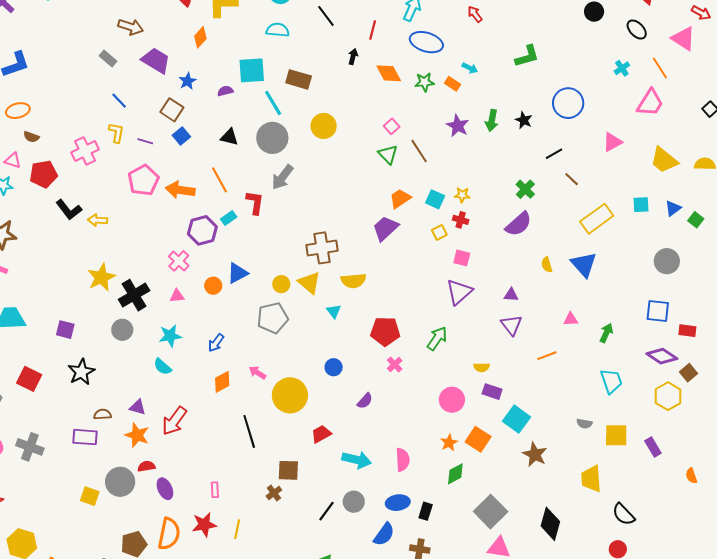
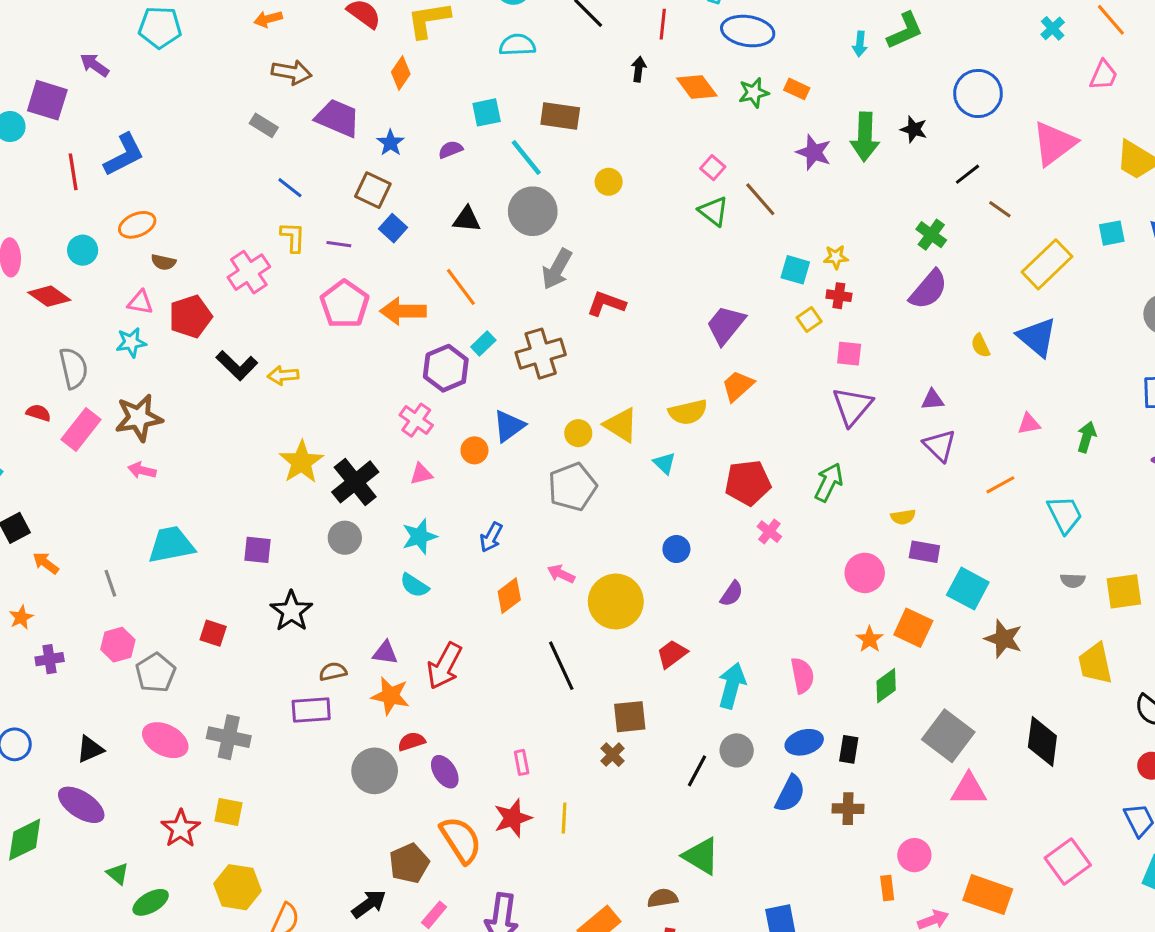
cyan arrow: (470, 68) -> (860, 44), moved, turned 77
cyan square: (252, 70) -> (487, 112), size x0.7
pink trapezoid: (650, 103) -> (1104, 75), size x0.7
green arrow: (492, 120) -> (865, 137), size x1.4
yellow circle: (324, 126) -> (609, 182), size x0.7
pink triangle: (612, 142) -> (1054, 143), size x1.5
orange trapezoid: (400, 199) -> (738, 386), moved
red L-shape: (255, 203) -> (606, 304), moved, turned -70
brown cross: (322, 248) -> (541, 354), moved
red square: (29, 379) -> (213, 633), size x0.7
cyan trapezoid: (611, 381) -> (1065, 514), moved
cyan arrow: (357, 460) -> (732, 686), turned -80
yellow square: (90, 496) -> (228, 812), moved
orange semicircle: (169, 534) -> (461, 840), turned -36

